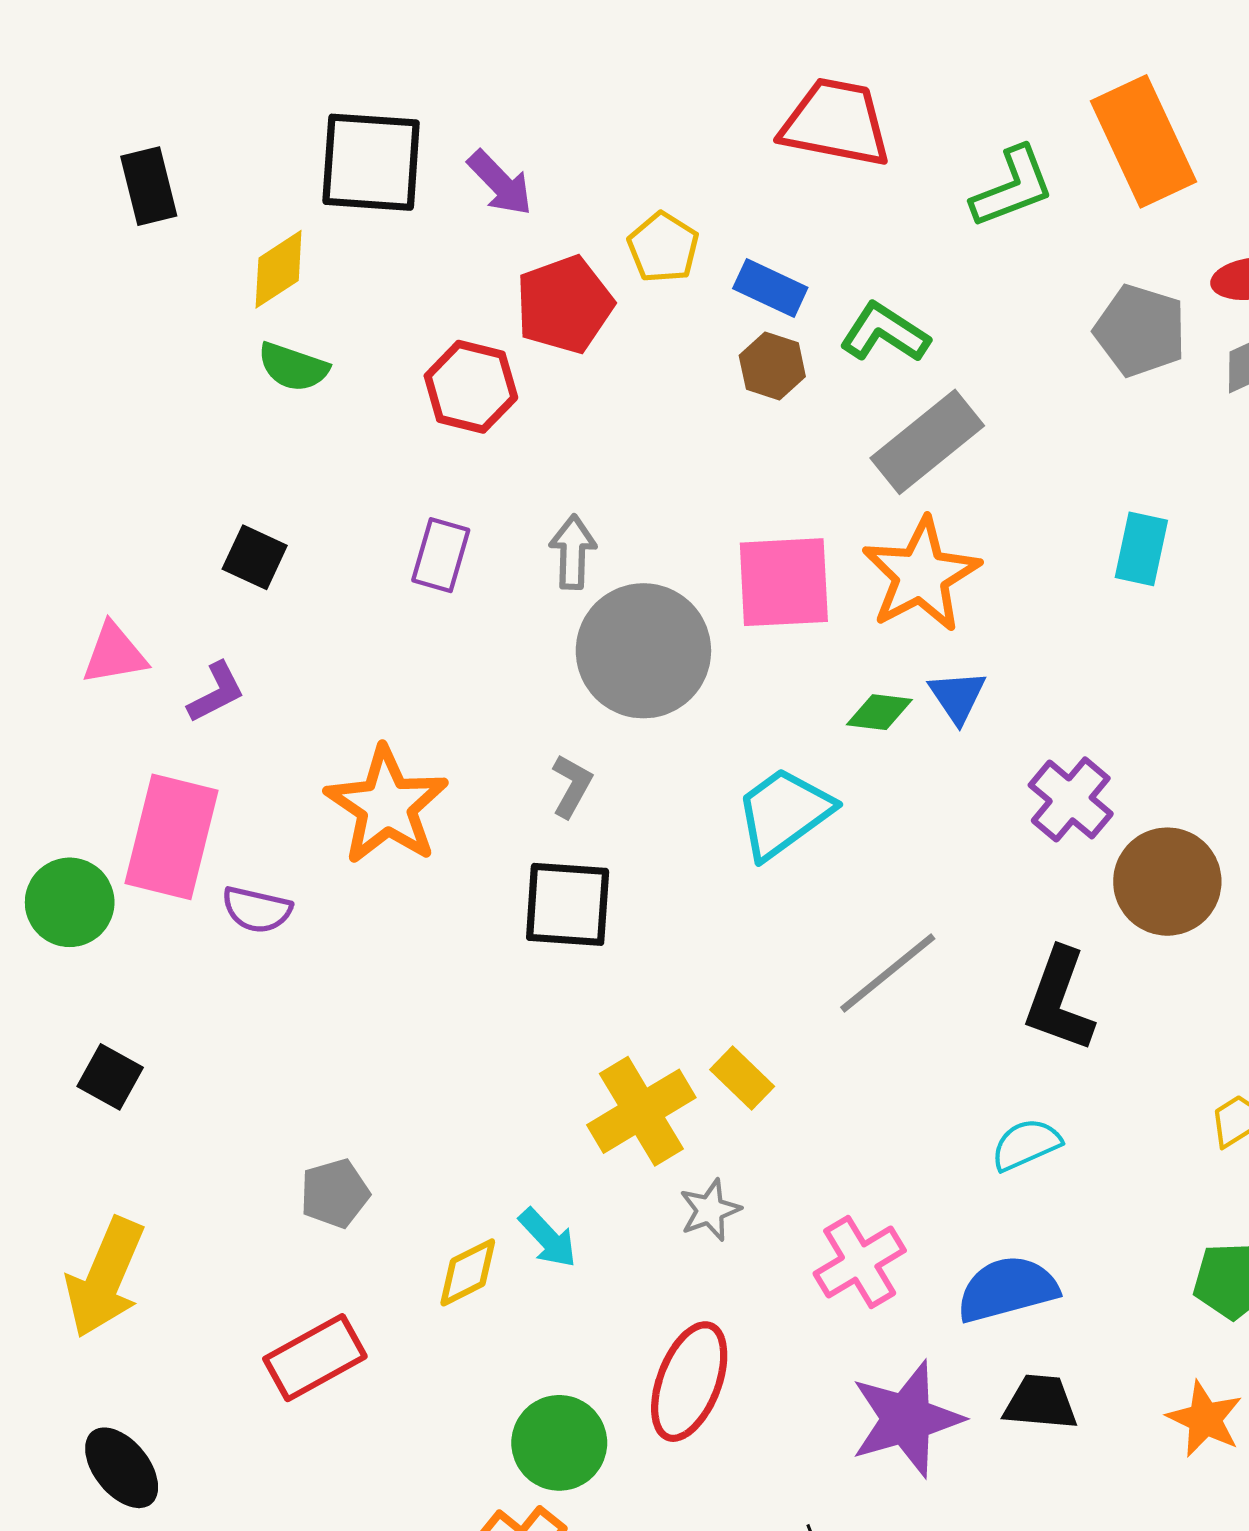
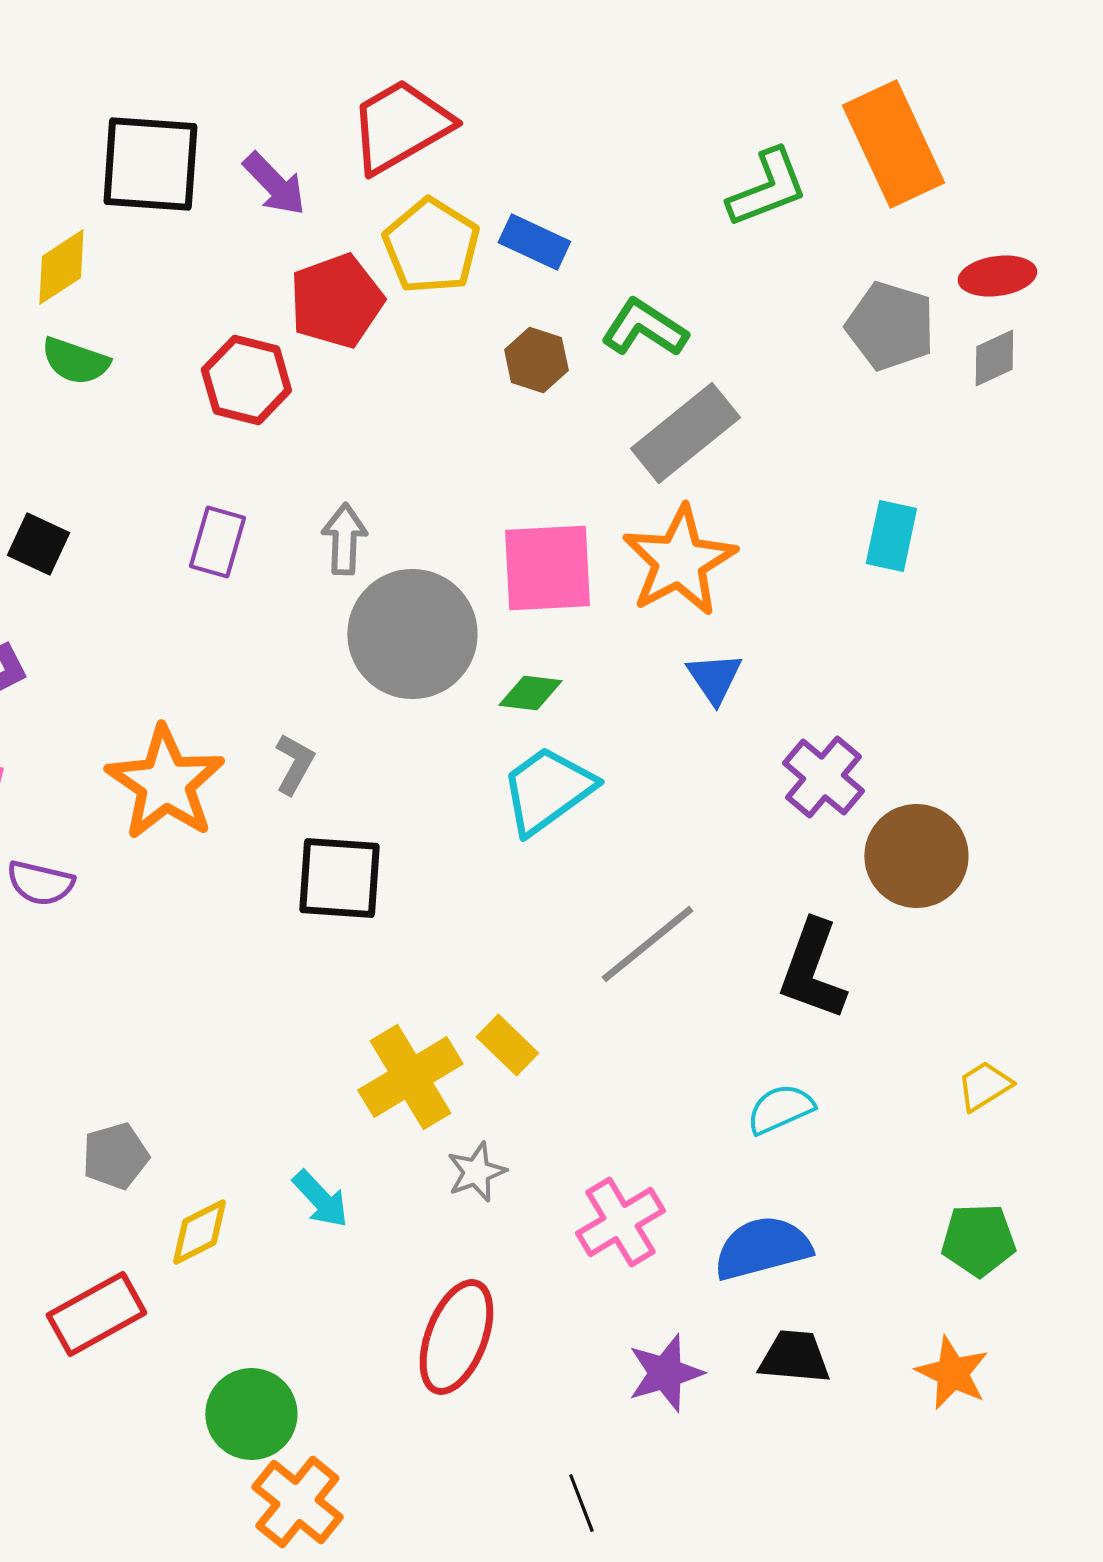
red trapezoid: (836, 123) -> (400, 126), moved, turned -41
yellow pentagon: (663, 247) -> (431, 246), size x1.4
blue rectangle: (770, 288) -> (534, 242), moved
green diamond: (879, 712) -> (530, 693), moved
gray L-shape: (572, 786) -> (294, 764), moved
yellow diamond: (468, 1272) -> (199, 1232), moved
purple star: (906, 1419) -> (665, 1373), size x0.7
green circle: (559, 1443) -> (251, 1414), moved

